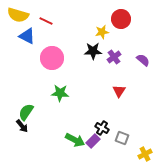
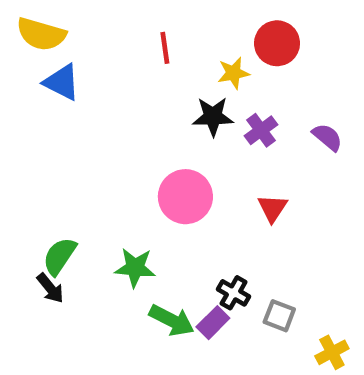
red line: (46, 21) -> (165, 48), moved, turned 56
pink circle: (52, 58) -> (185, 197), moved
green star: (60, 93) -> (135, 268), moved

